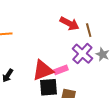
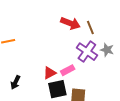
red triangle: (43, 70) -> (50, 73), size x0.6

